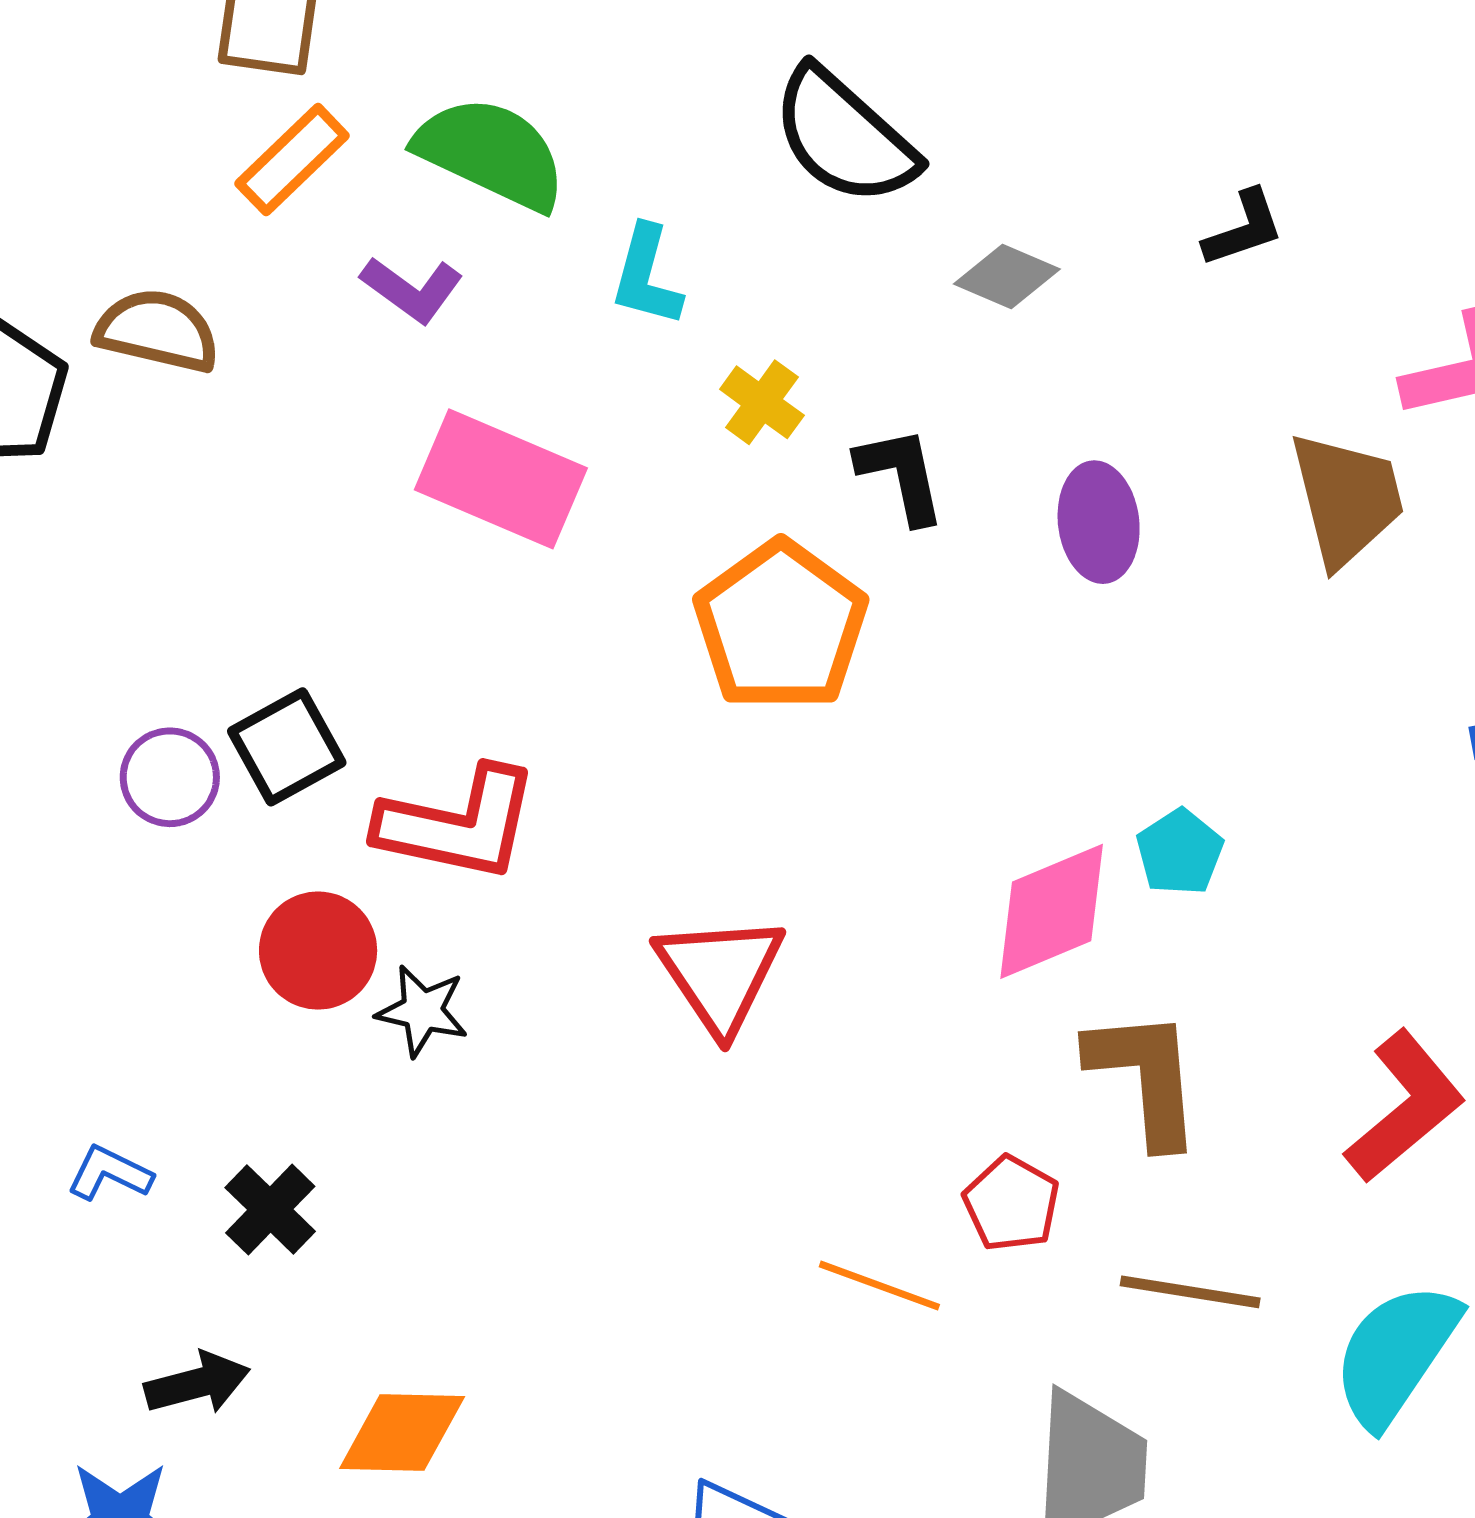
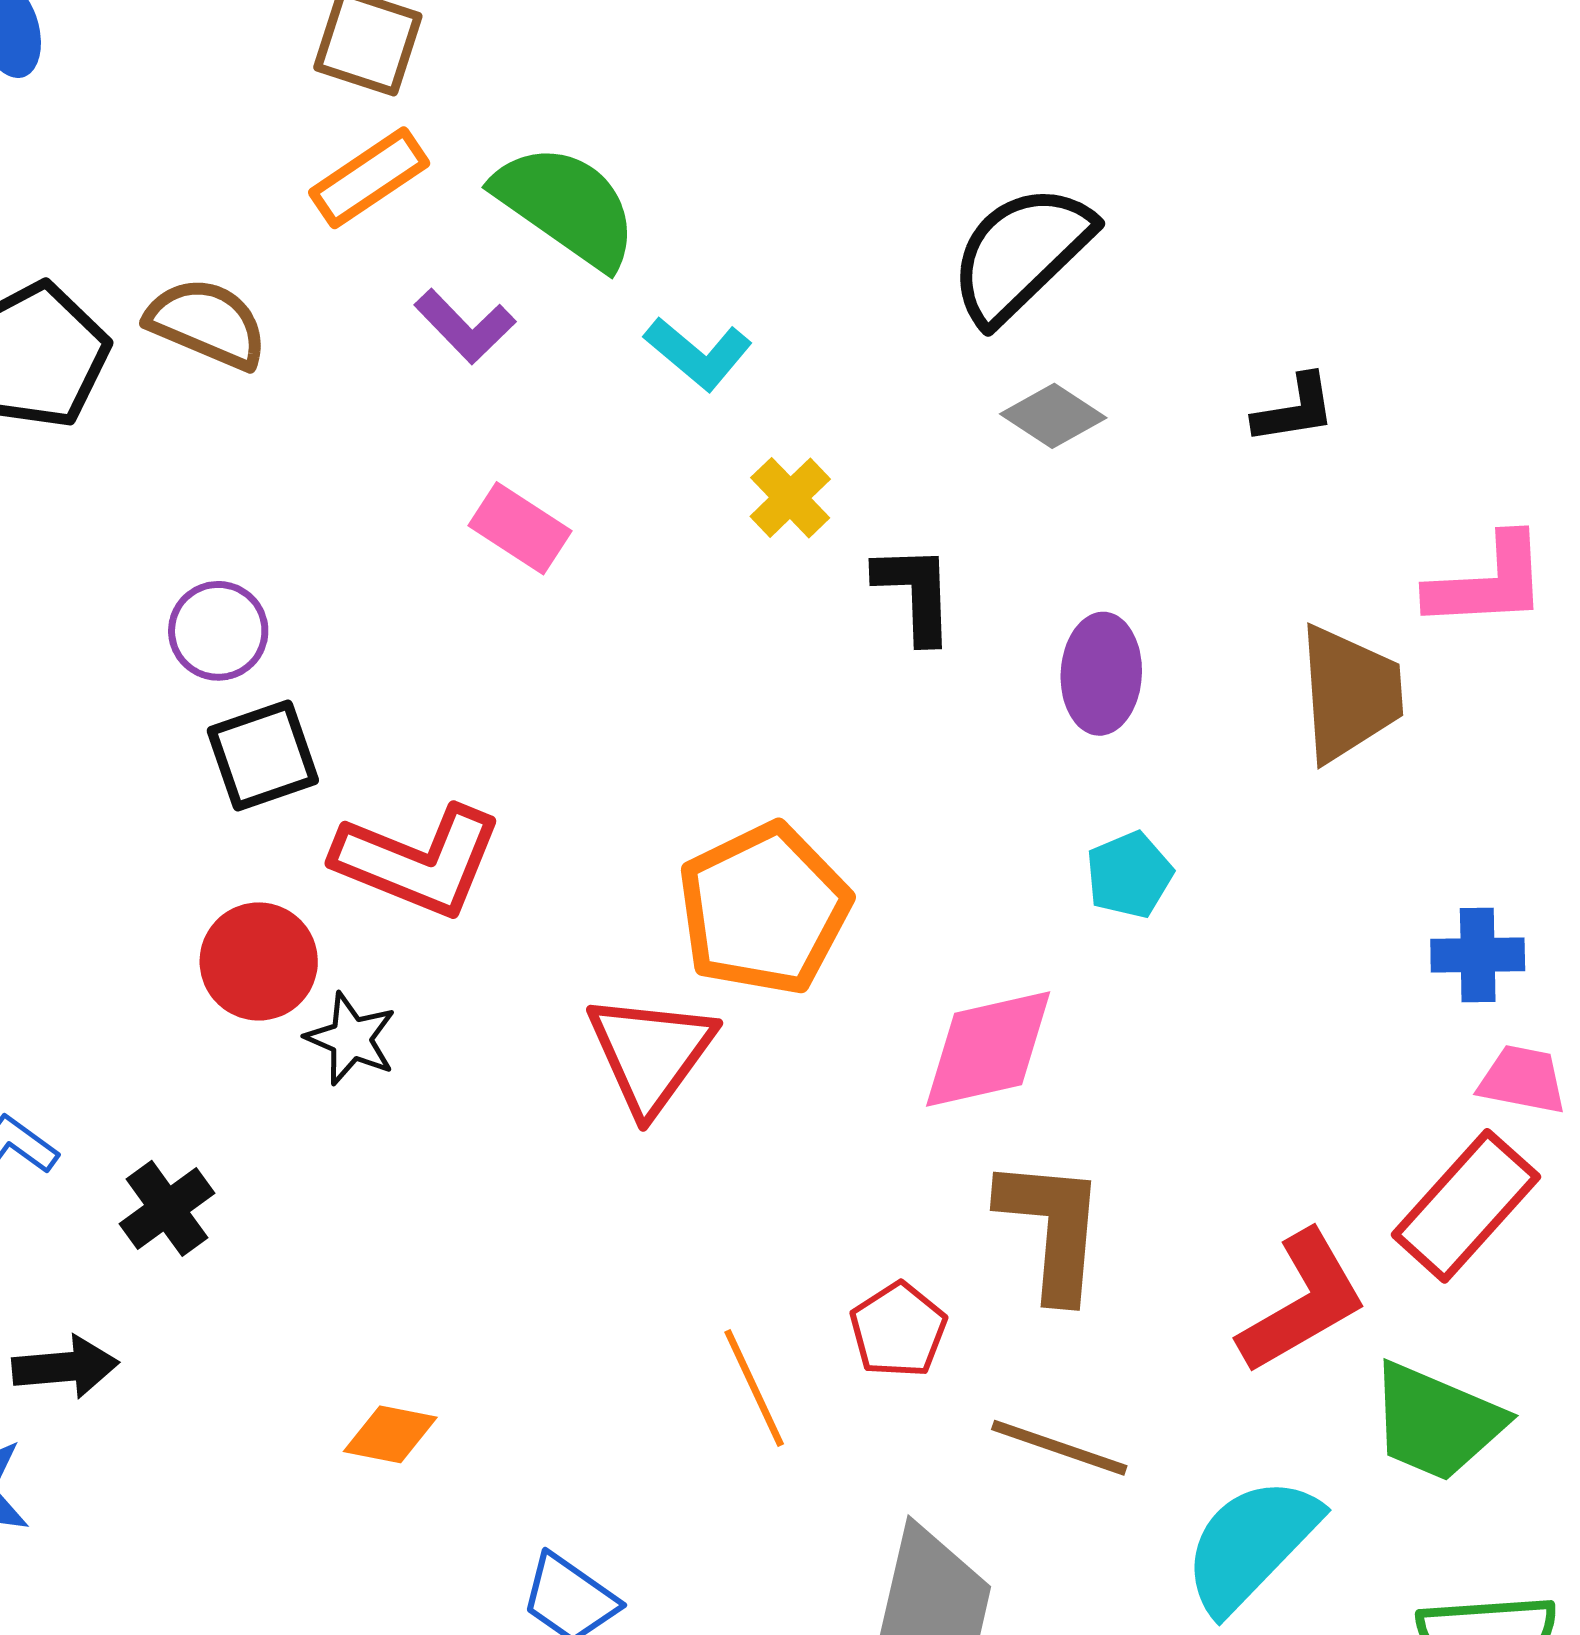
black semicircle: (844, 136) -> (1021, 254), moved, turned 84
cyan L-shape: (646, 276) -> (698, 353), turned -75
pink rectangle: (501, 479) -> (520, 528), size x0.6
orange pentagon: (781, 626) -> (764, 909), moved
purple circle: (170, 777) -> (218, 631), moved
cyan pentagon: (1180, 852) -> (1129, 875), moved
orange line: (879, 1286) -> (754, 1388), turned 35
orange diamond: (402, 1433) -> (390, 1434), moved, size x0.7

